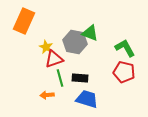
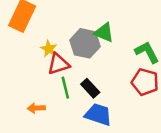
black rectangle: (80, 78) -> (90, 88), turned 42
orange arrow: (47, 95) -> (36, 108), moved

